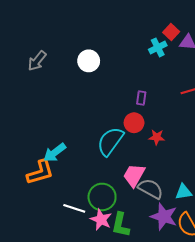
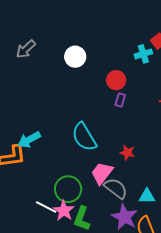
red circle: (134, 123) -> (116, 80), moved
red star: (157, 137) -> (127, 153), moved
cyan semicircle: (110, 141) -> (84, 137), turned -76
white line: (74, 208) -> (46, 207), moved

